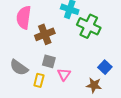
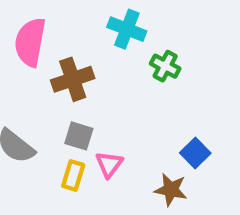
green cross: (89, 26) -> (165, 66), size x0.6
yellow rectangle: (39, 80) -> (73, 175), moved

